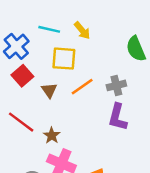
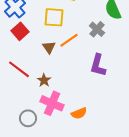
gray cross: (116, 85) -> (97, 29), moved, turned -35
brown triangle: (49, 90) -> (49, 47), moved

